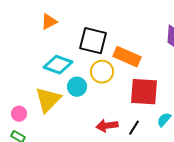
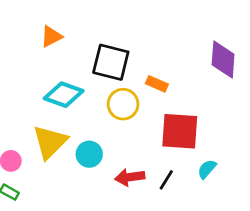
orange rectangle: (127, 57) -> (157, 84), size x0.6
cyan circle: (77, 87) -> (89, 154), moved

